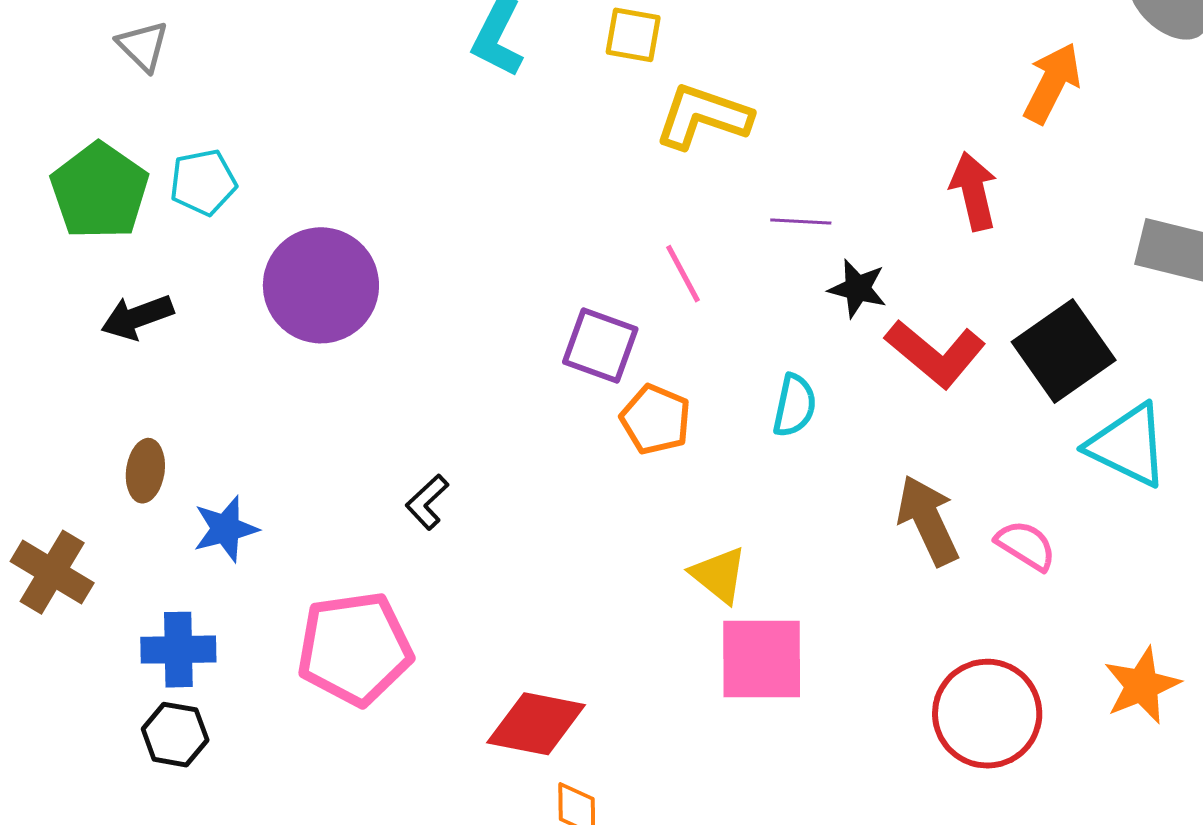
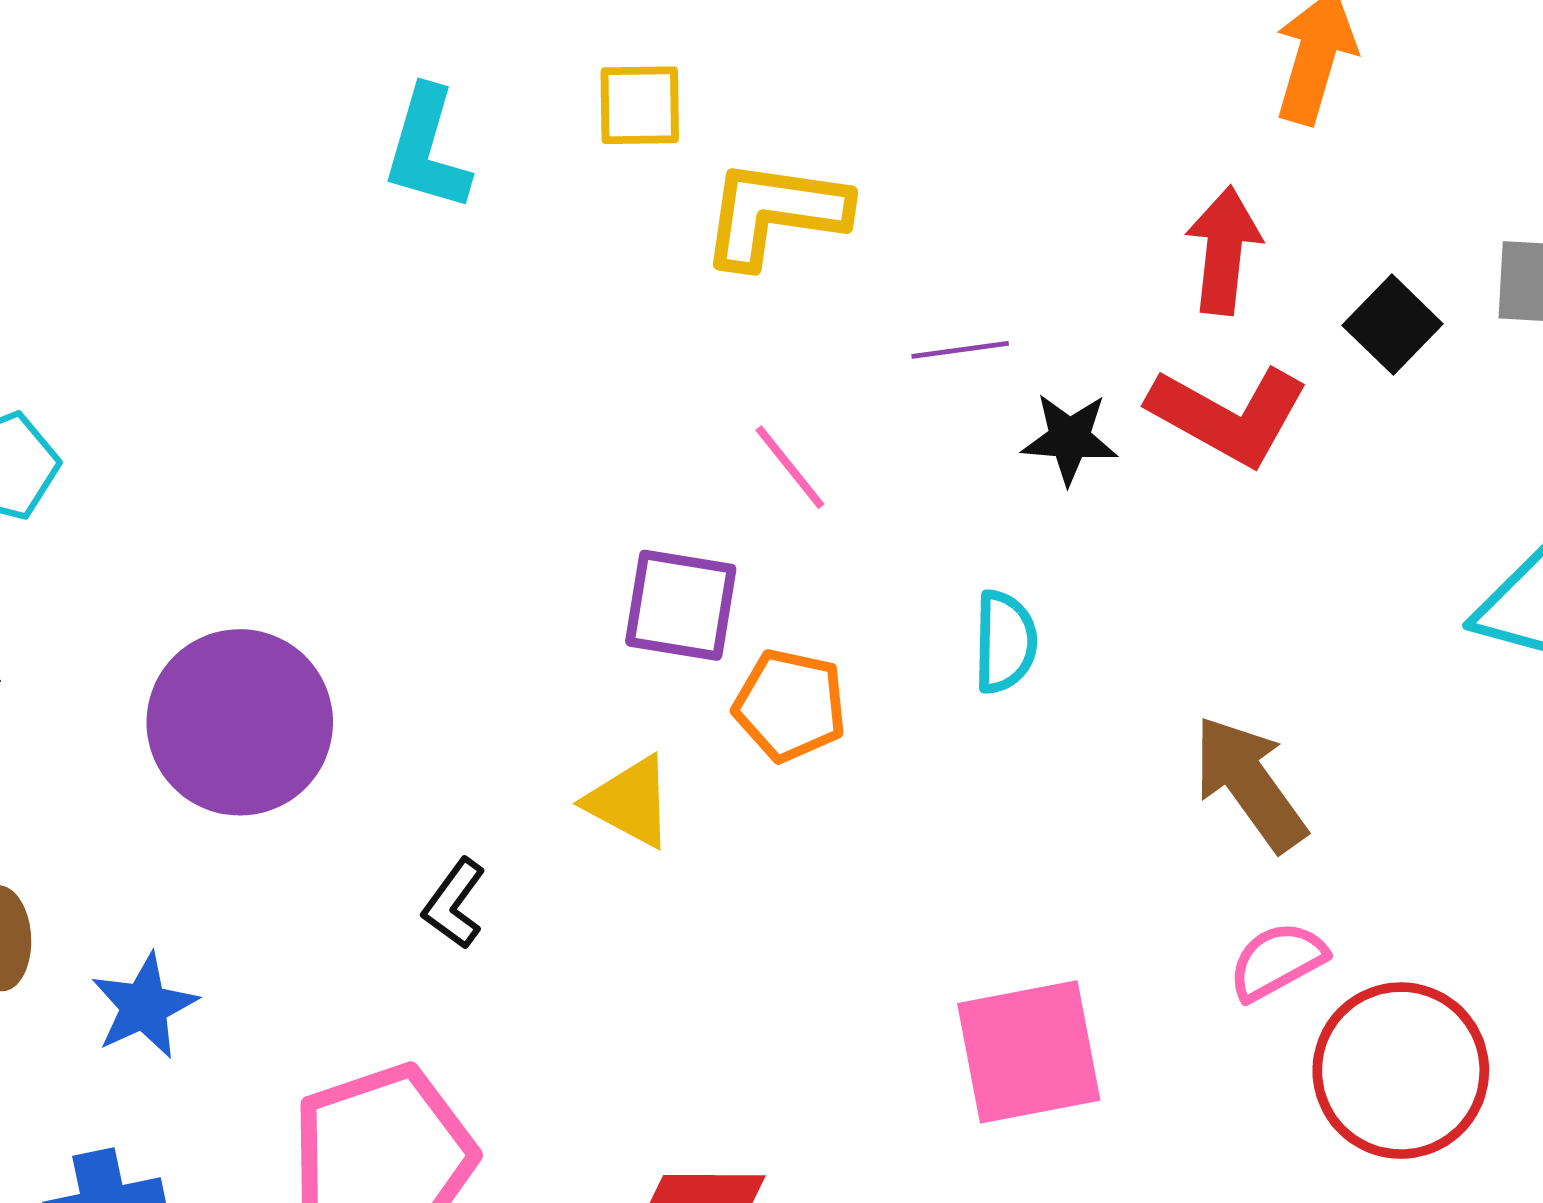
red arrow: (974, 191) -> (1224, 250), turned 30
purple circle: (321, 285) -> (240, 722), moved
black square: (1064, 351) -> (1393, 325), moved, size x0.6
red L-shape: (935, 354) -> (1228, 415), moved
pink semicircle: (1026, 545) -> (1277, 961), moved, turned -50
yellow triangle: (719, 575) -> (630, 802), moved

